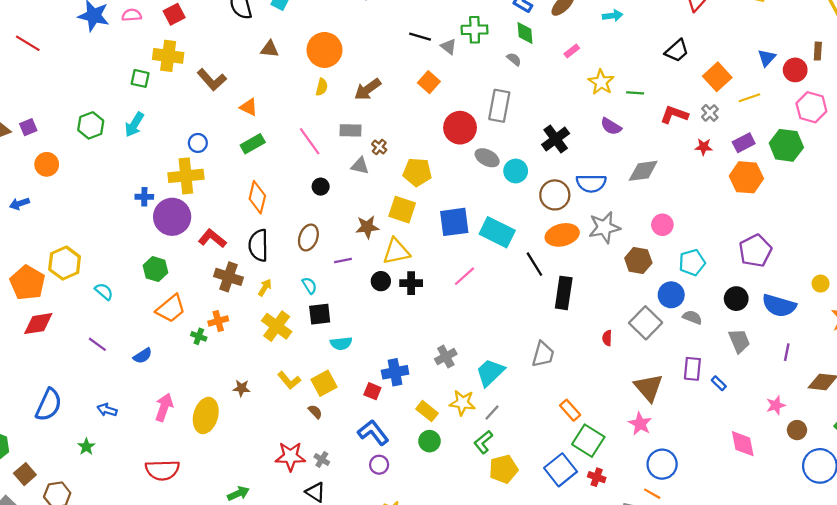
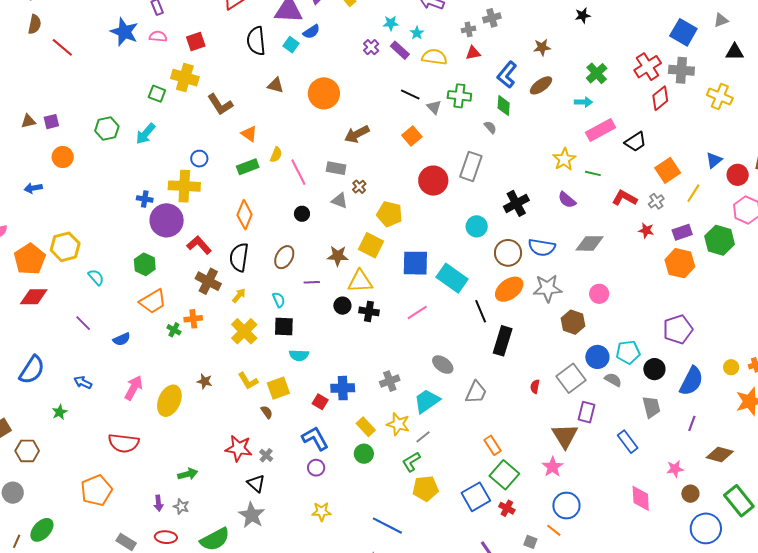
pink rectangle: (572, 51) -> (601, 130), moved, size x2.0
yellow semicircle: (322, 87) -> (276, 155), moved
yellow line: (749, 98) -> (693, 193), turned -48
gray ellipse: (487, 158) -> (443, 365), moved
orange ellipse: (562, 235) -> (509, 289), turned -32
cyan pentagon: (692, 263) -> (628, 352), moved
blue semicircle: (779, 306) -> (691, 381), turned -88
purple rectangle: (692, 369) -> (587, 412), moved
blue rectangle: (719, 383) -> (628, 442), size x1.6

